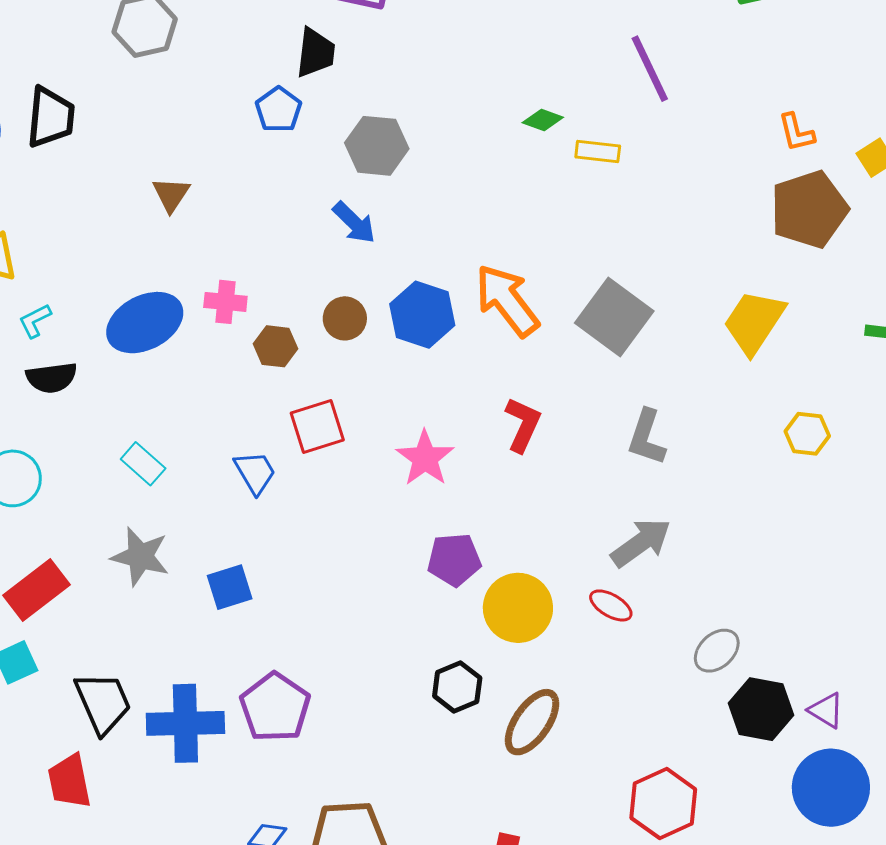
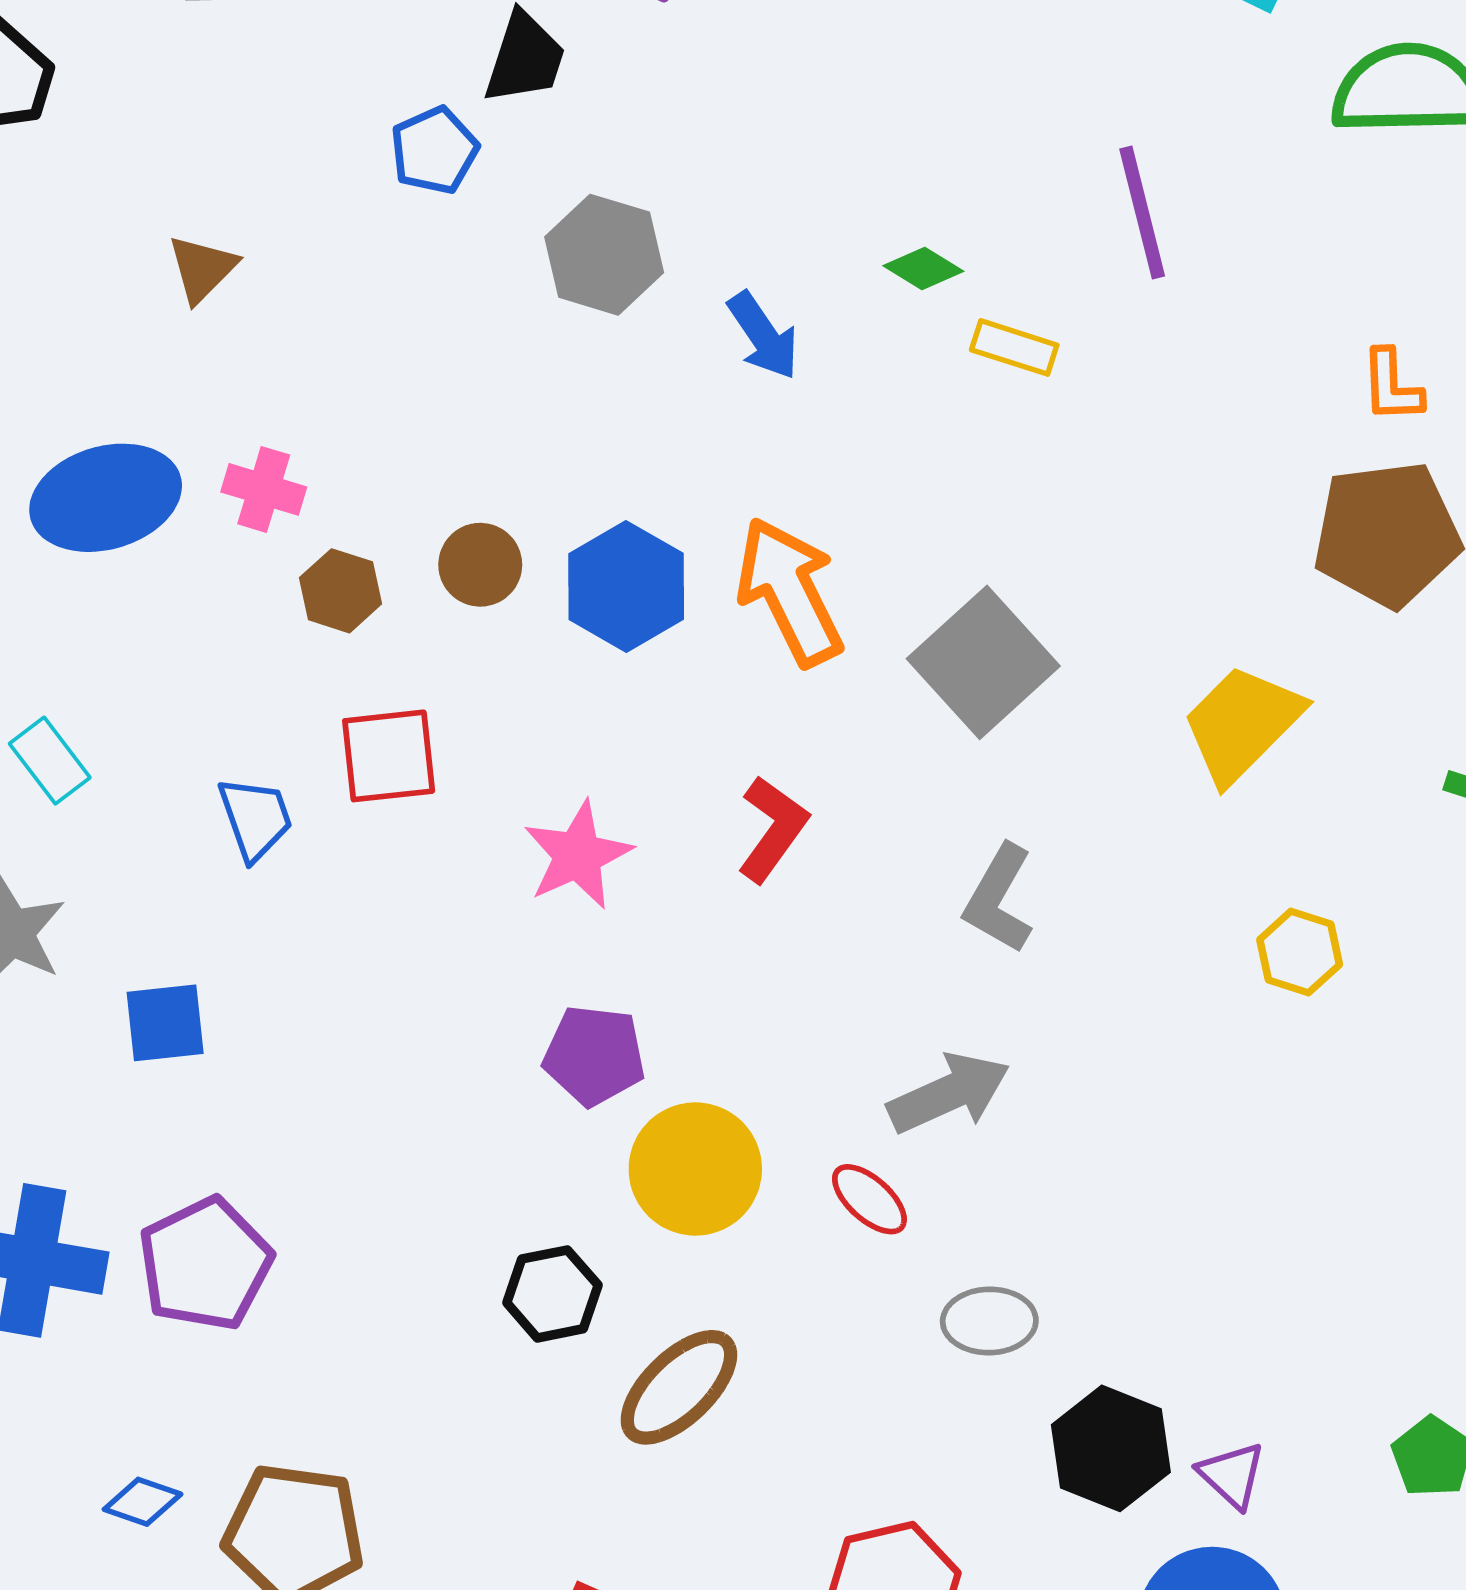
blue arrow: (354, 223) -> (763, 336), moved
gray ellipse: (717, 651) -> (989, 1321), moved, turned 30

